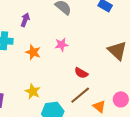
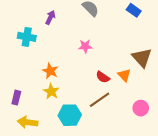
orange star: (33, 52) -> (50, 71), moved
orange triangle: (99, 106) -> (124, 75), moved

